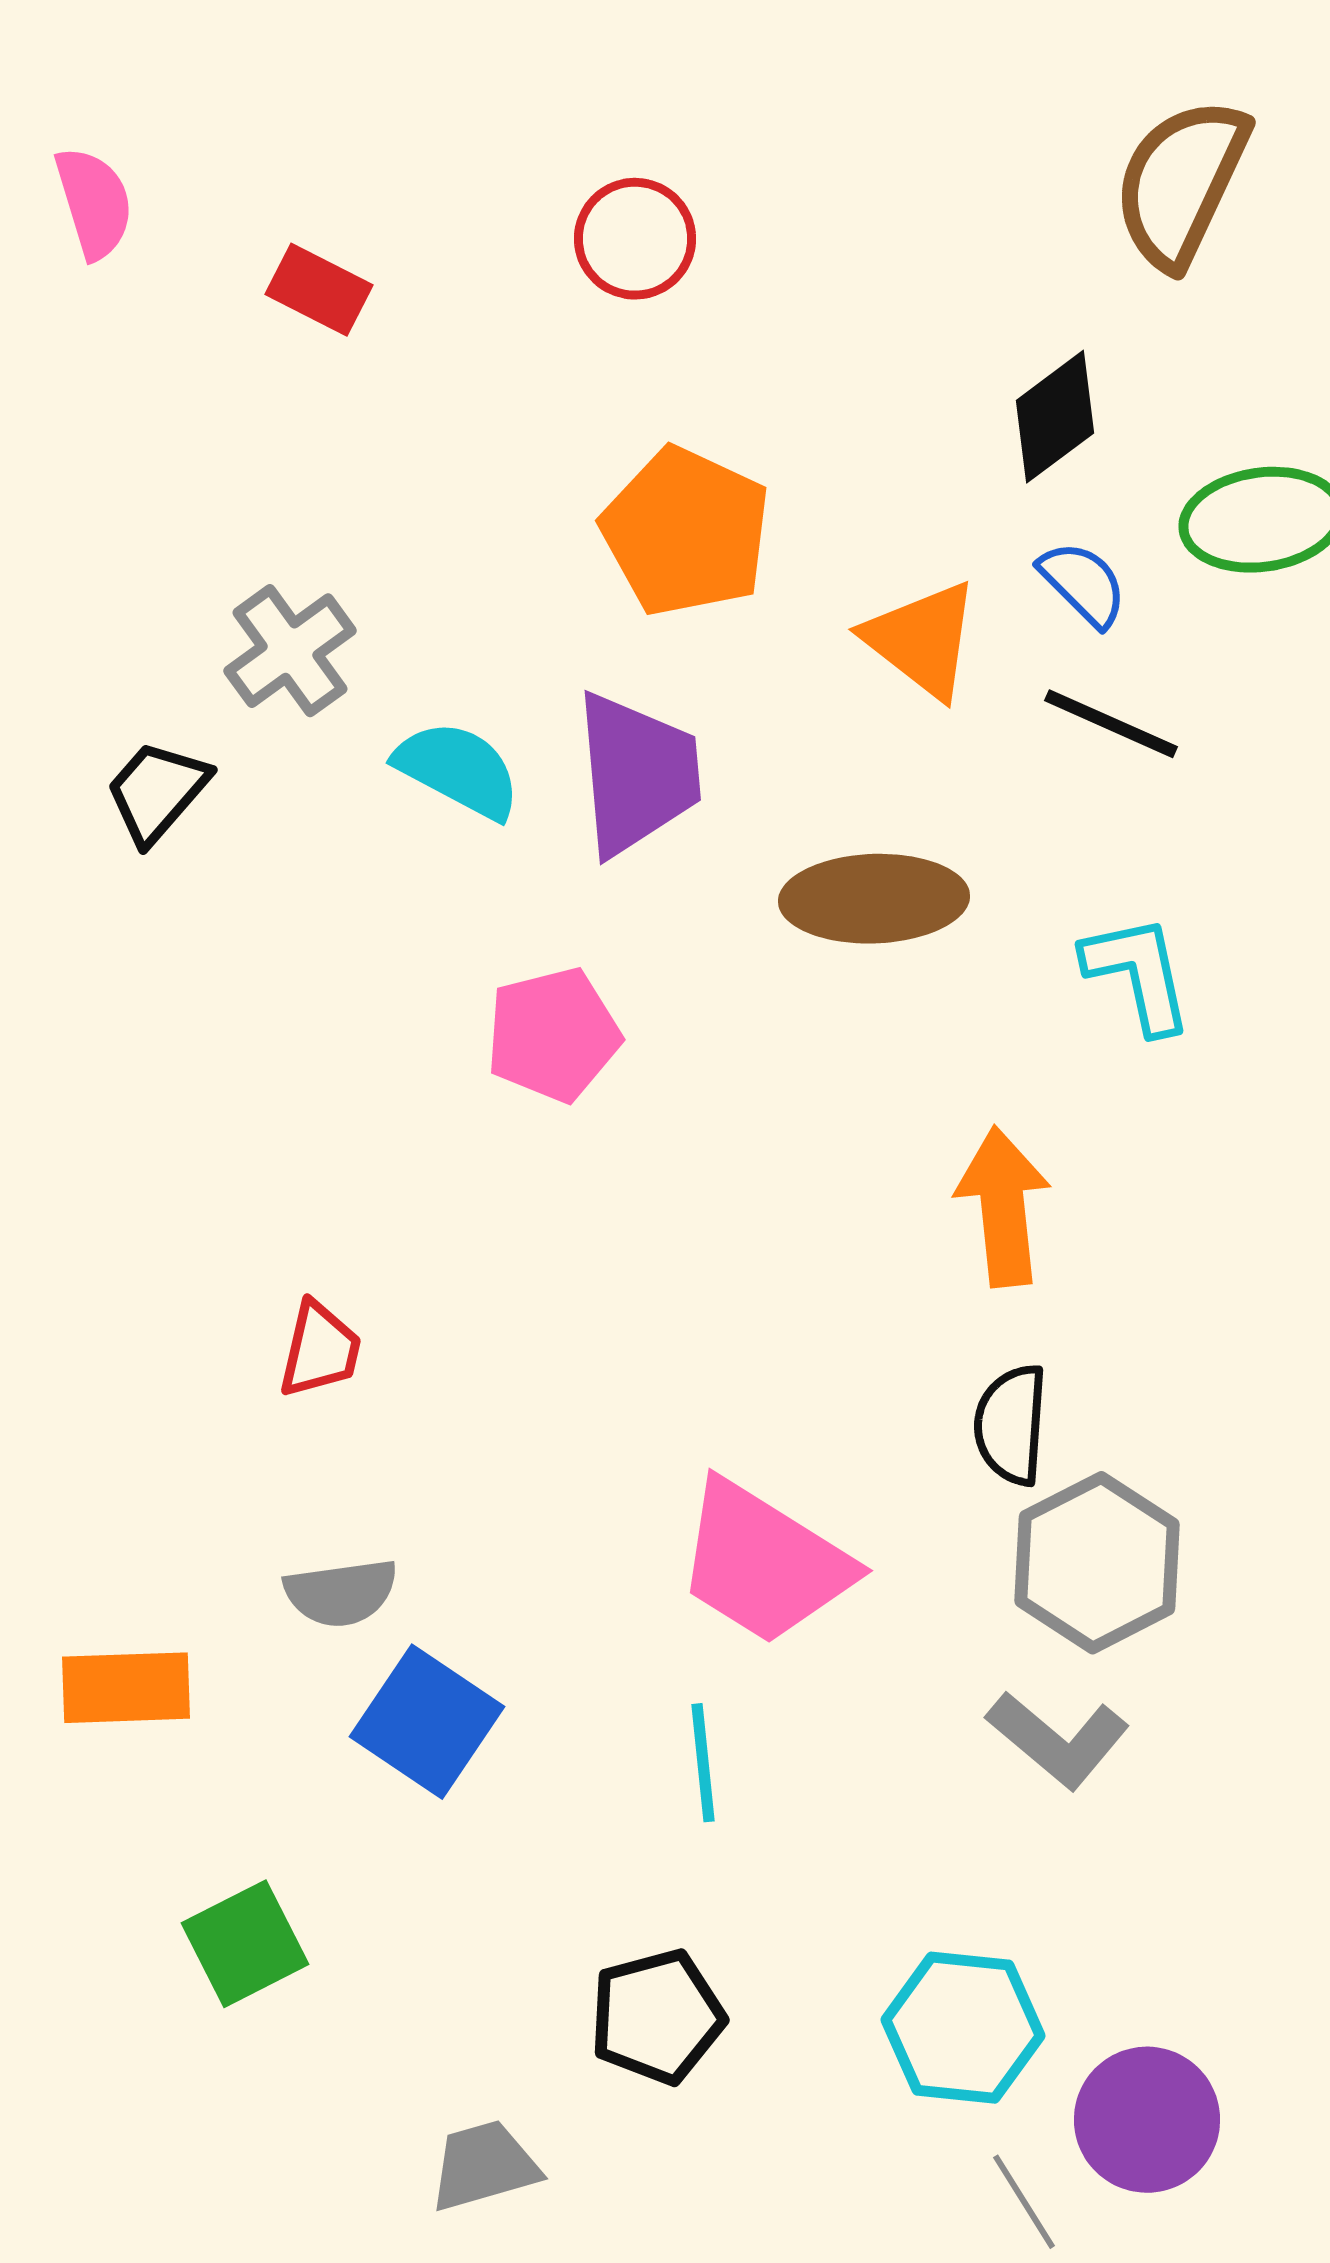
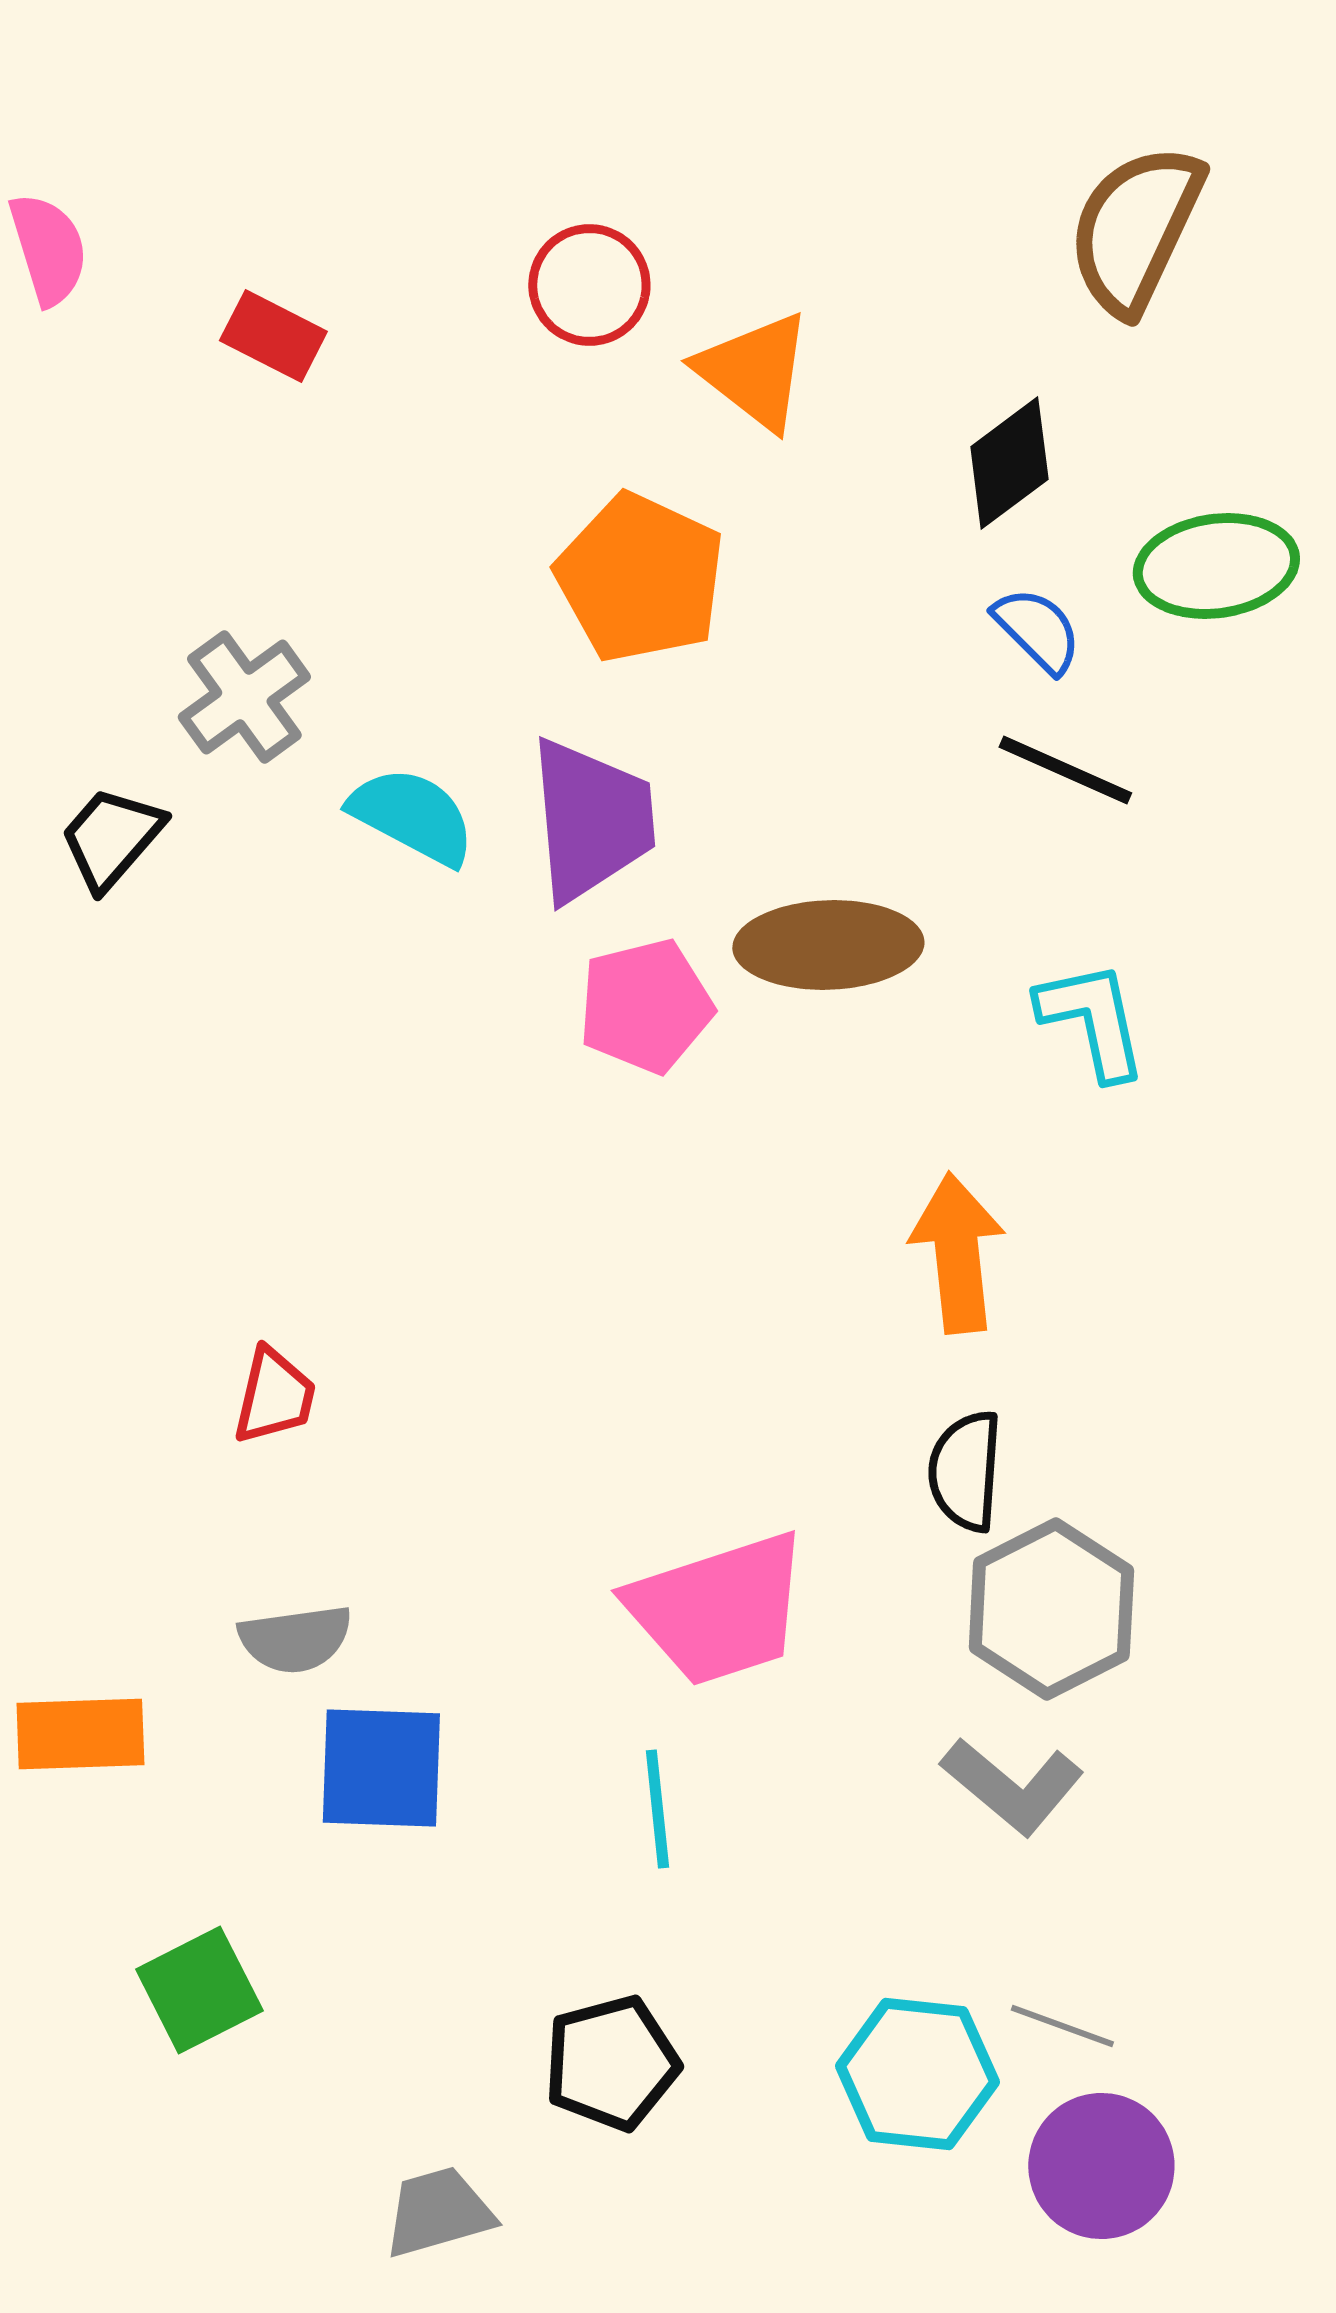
orange triangle: (922, 640) -> (754, 371), moved
pink pentagon: (553, 1035) -> (645, 1006), moved
pink trapezoid: (764, 1563) -> (718, 1609), turned -50
blue square: (427, 1722) -> (381, 1768), turned -32
gray line: (1024, 2202) -> (1062, 2026), moved, turned -38

